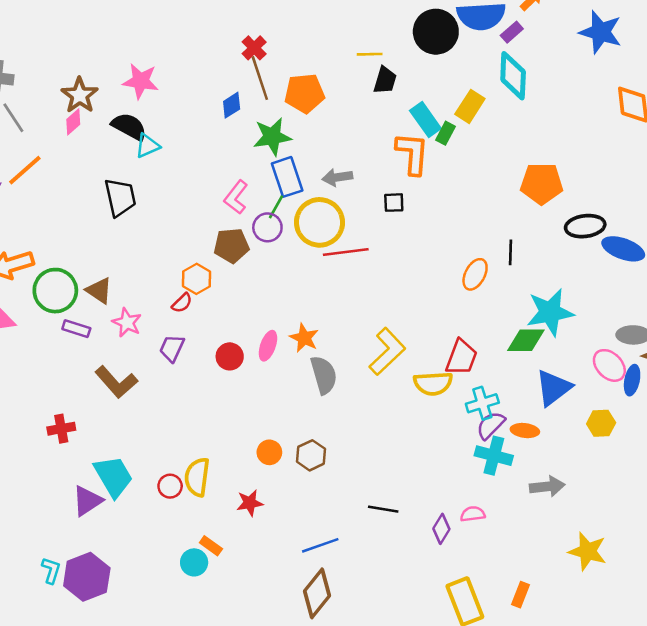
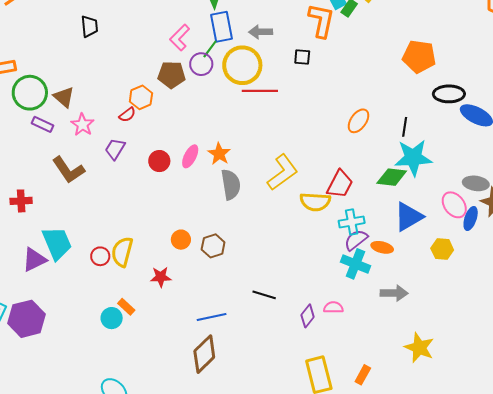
black trapezoid: (120, 197) -> (89, 26), size x0.7
black line: (510, 252) -> (405, 127), moved

